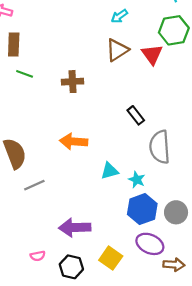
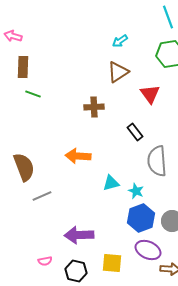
red triangle: (152, 54) -> (150, 94), moved
brown cross: (73, 82) -> (94, 107), moved
yellow square: (111, 258) -> (112, 263), turned -30

